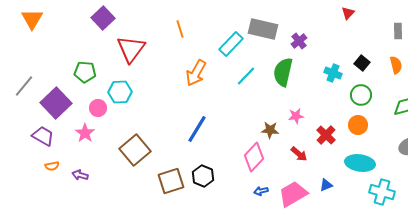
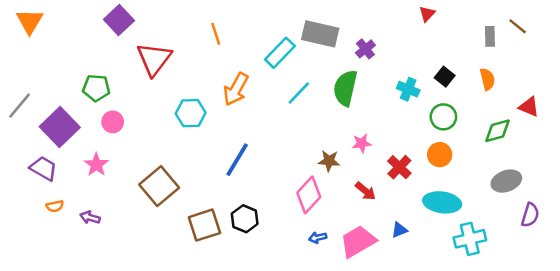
cyan hexagon: (120, 92) -> (191, 113), moved
pink circle: (98, 108) -> (113, 122), moved
cyan cross: (382, 192) -> (470, 239), turned -30

